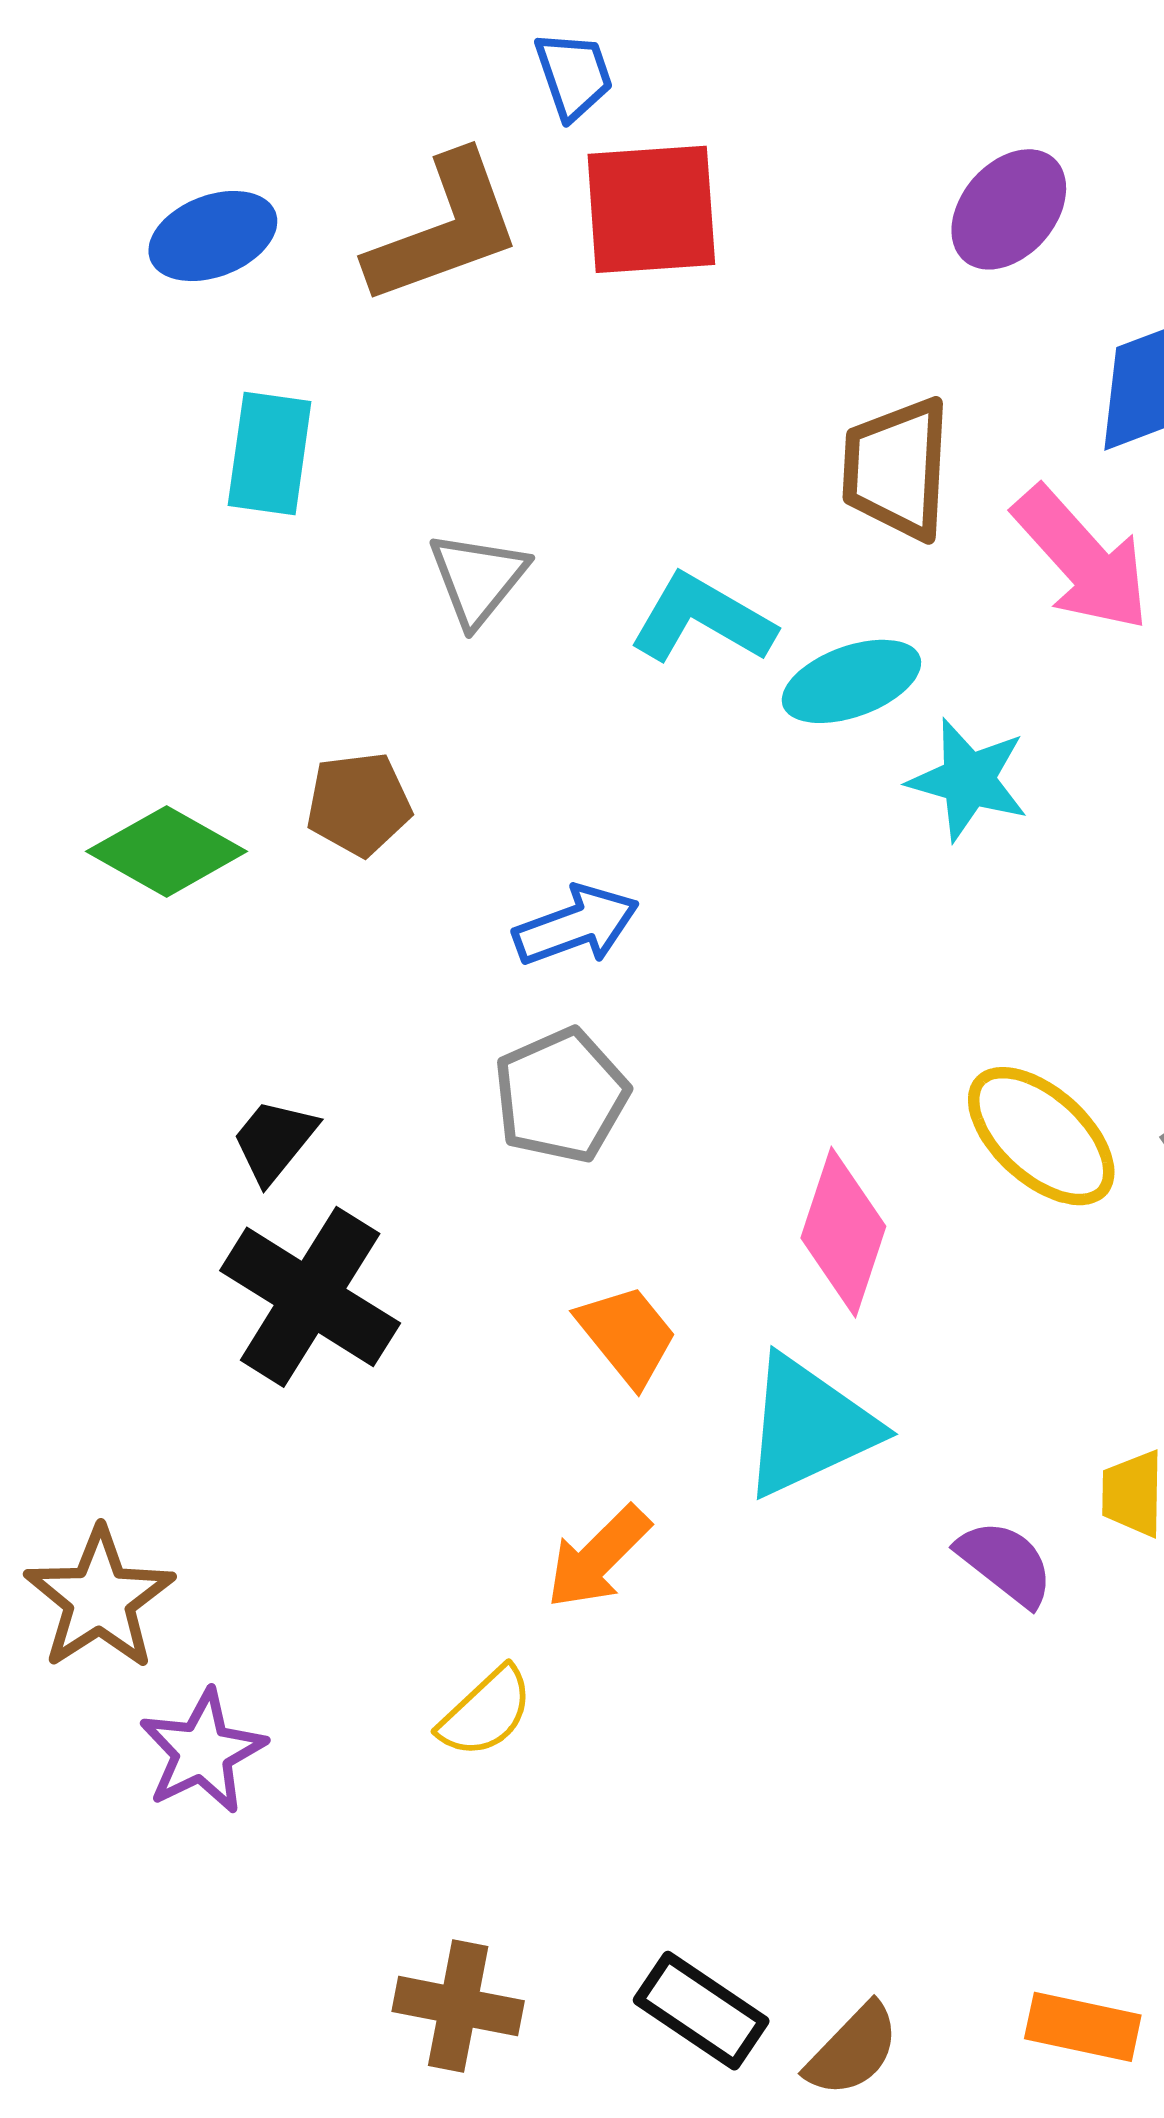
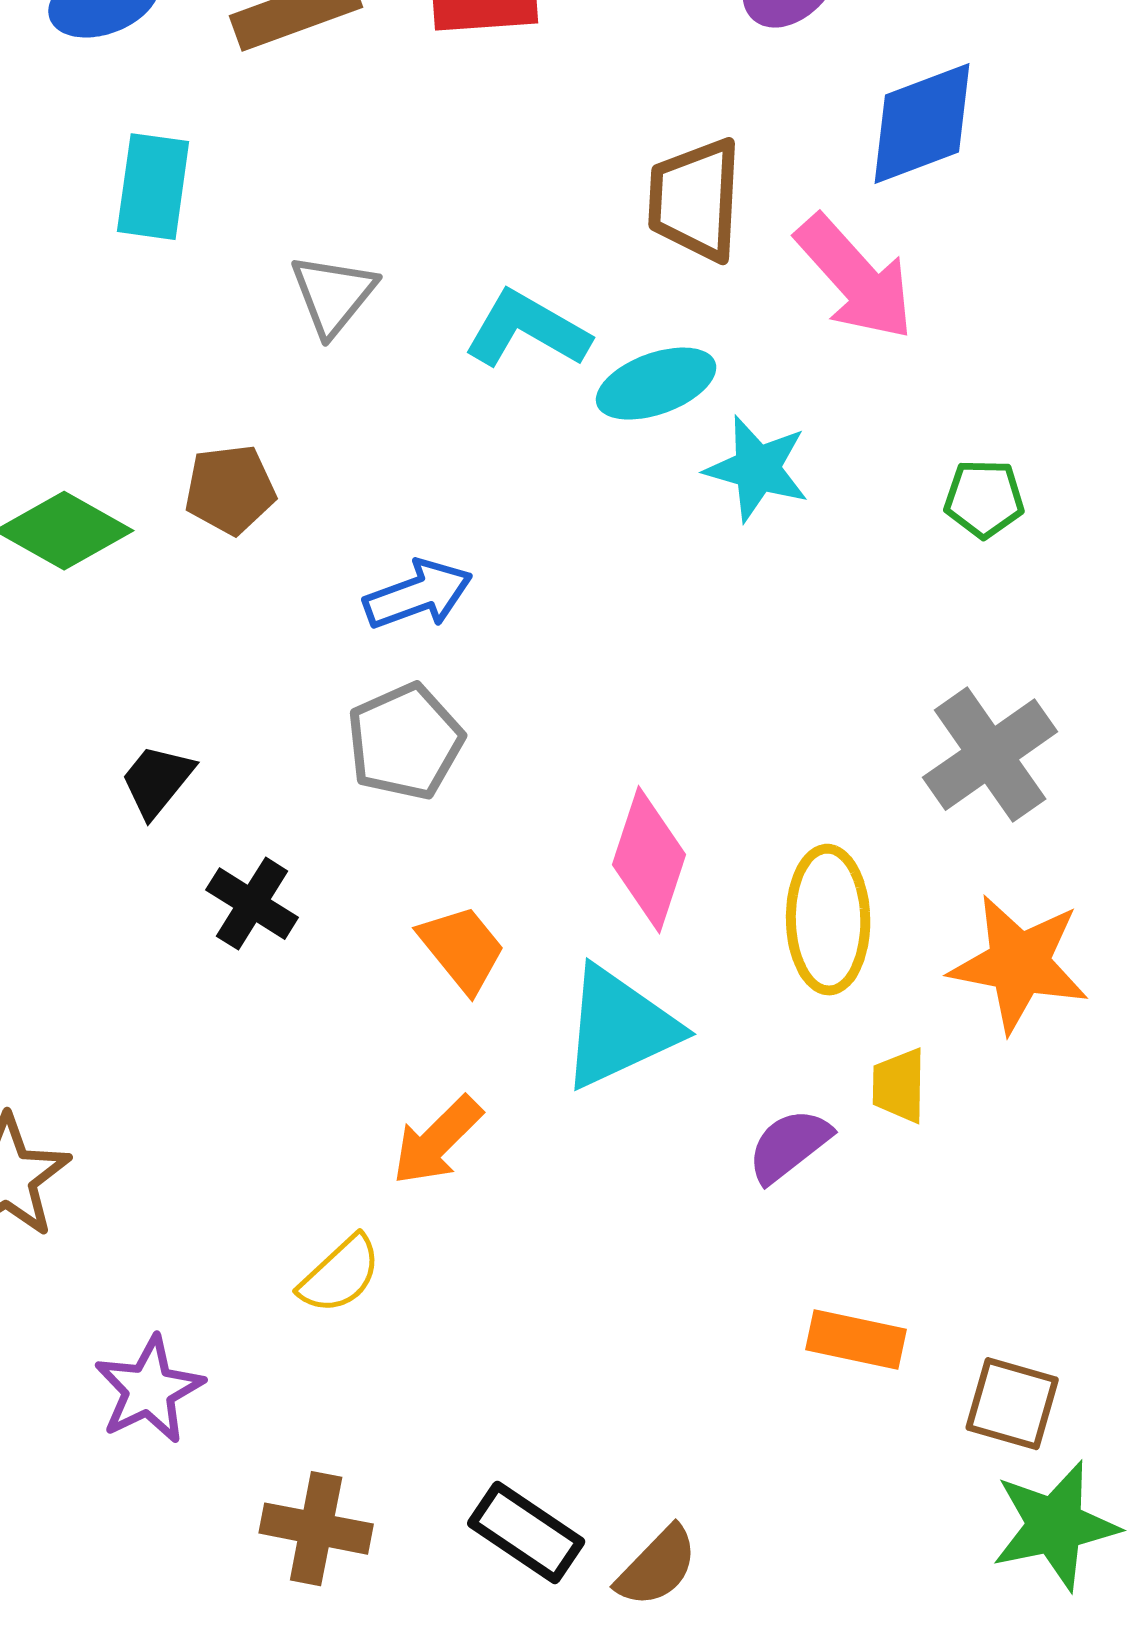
yellow ellipse: (1041, 1136) -> (828, 920), moved, turned 47
black cross: (310, 1297) -> (252, 904), moved, size x0.6
purple semicircle: (1005, 1563) -> (789, 1146), turned -76
purple star: (202, 1752) -> (149, 1390), moved
orange rectangle: (1083, 2027) -> (856, 1340), moved

